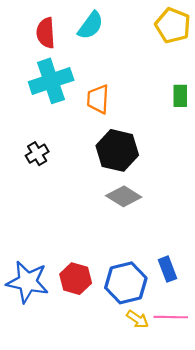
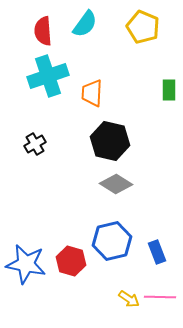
yellow pentagon: (173, 25) -> (143, 27), moved
blue hexagon: (126, 283) -> (112, 241), moved

